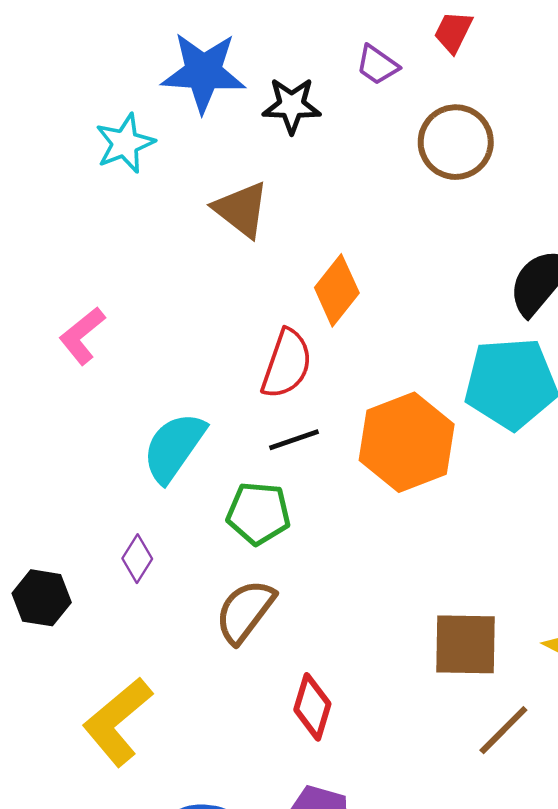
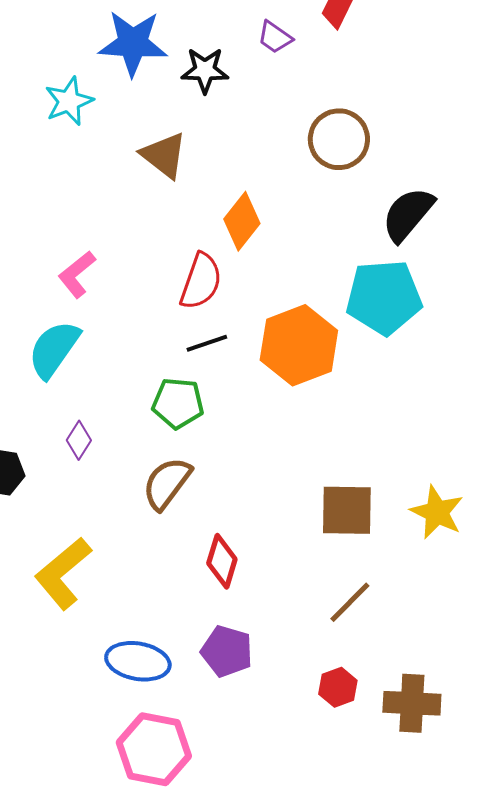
brown circle: (456, 142) -> (339, 139), moved
pink L-shape: (82, 336) -> (77, 274), moved
cyan semicircle: (174, 447) -> (54, 349), moved
brown line: (503, 730) -> (350, 602), moved

